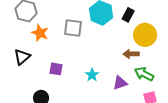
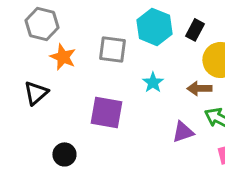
purple square: (56, 69) -> (106, 112), moved, size x1.6
cyan star: (92, 75) -> (153, 82), moved

